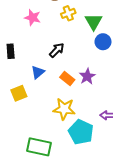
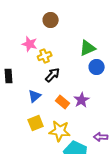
yellow cross: (68, 13) -> (45, 56), moved
green triangle: (94, 22) -> (88, 48), turned 36
yellow square: (19, 93) -> (36, 123), moved

